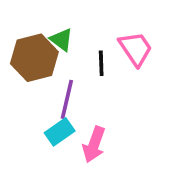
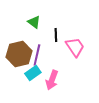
pink trapezoid: (136, 49) -> (75, 47), moved
brown hexagon: (34, 58) -> (19, 54), moved

